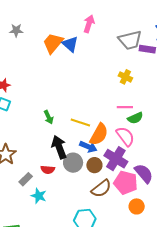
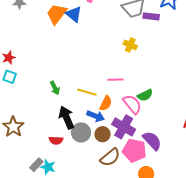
pink line: (125, 107) -> (115, 80), moved
green semicircle: (135, 118) -> (145, 95), moved
orange semicircle: (99, 134) -> (106, 103), size x0.7
gray rectangle: (26, 179) -> (36, 165), moved

